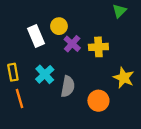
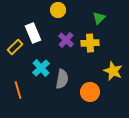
green triangle: (119, 11) -> (99, 18), moved
yellow circle: (59, 26) -> (58, 10), moved
yellow rectangle: (13, 72) -> (15, 47), moved, turned 56

